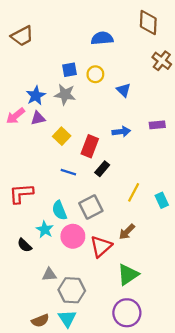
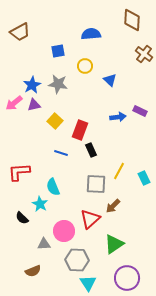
blue square: (69, 70) -> (58, 51), moved
purple rectangle: (157, 125) -> (140, 111), turned 32
blue arrow: (121, 132) -> (118, 117), moved
black rectangle: (102, 169) -> (91, 150), turned -64
gray square: (91, 207) -> (96, 184), moved, turned 30
pink circle: (73, 236) -> (64, 231), moved
gray hexagon: (72, 290) -> (77, 260), moved
purple circle: (127, 313) -> (127, 278), moved
cyan triangle: (67, 318) -> (88, 283), moved
brown semicircle: (40, 321) -> (33, 271), moved

